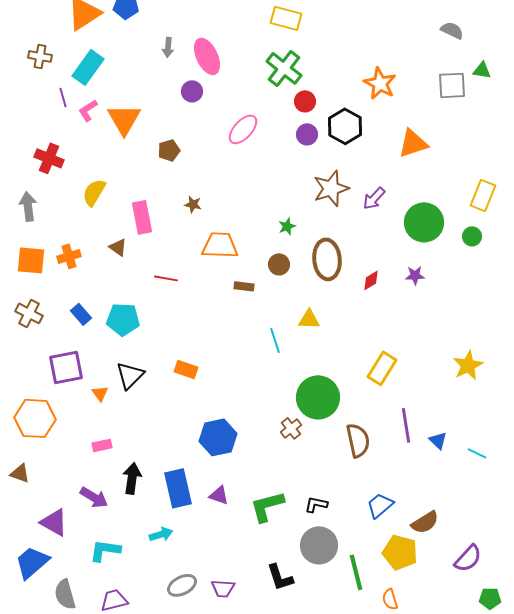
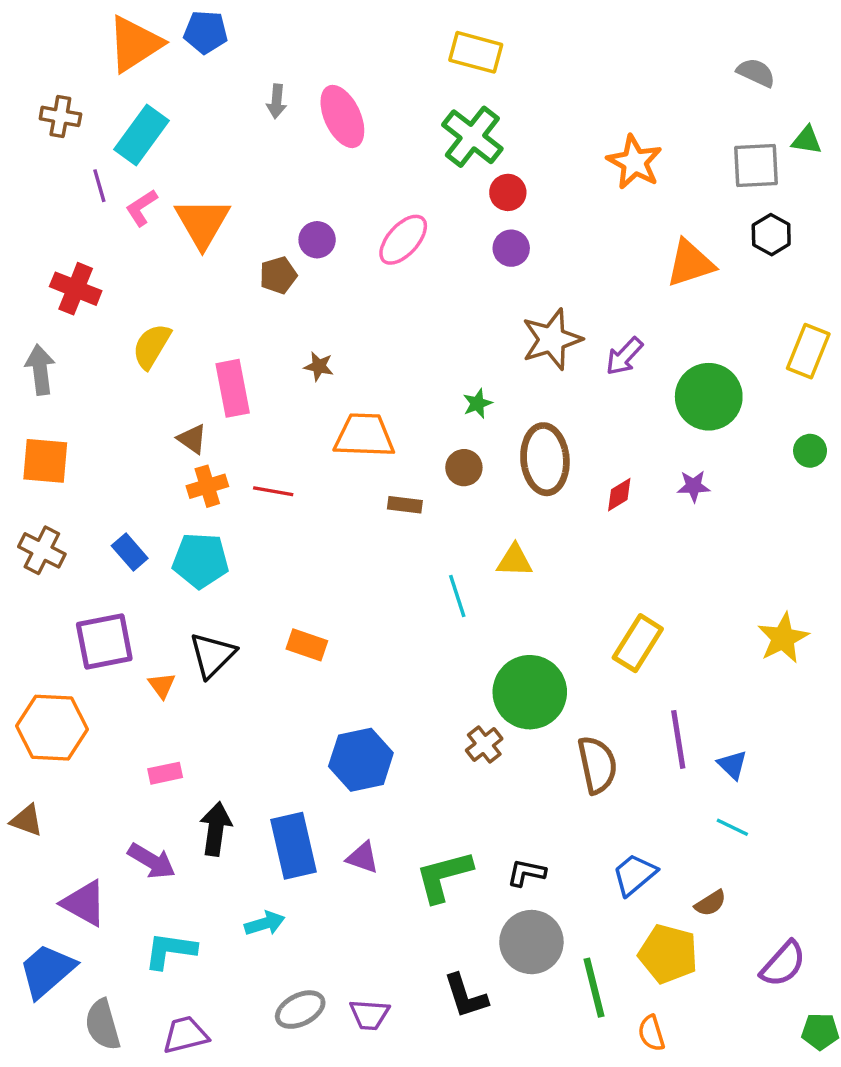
purple circle: (192, 91) -> (317, 240), moved
black hexagon: (345, 126) -> (771, 235), moved, size x0.7
green circle: (472, 236) -> (810, 451), moved
orange cross: (69, 256) -> (207, 486), moved
cyan line: (477, 453) -> (732, 827), moved
brown semicircle: (425, 522) -> (710, 903), size x0.7

